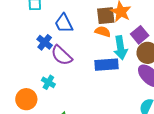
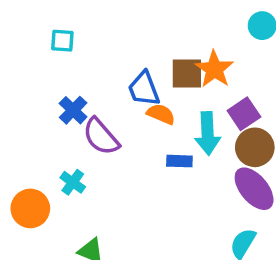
blue trapezoid: (64, 23) -> (144, 89), moved
orange semicircle: (103, 32) -> (161, 114), moved
blue rectangle: (107, 65) -> (179, 161), size x0.6

